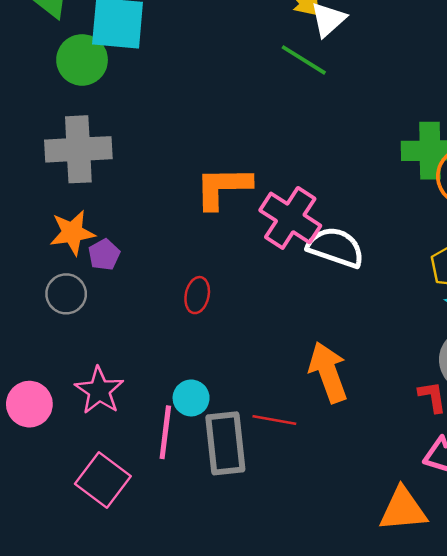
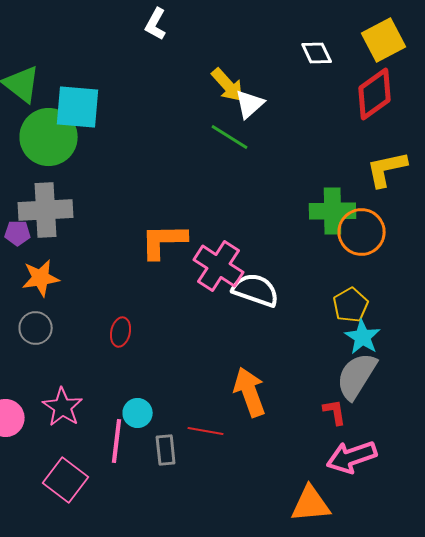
green circle: (82, 60) -> (49, 137), size x1.4
purple pentagon: (104, 255) -> (18, 233), moved, turned 30
red ellipse: (197, 295) -> (121, 332), moved
gray rectangle: (225, 443) -> (166, 450), size x0.6

